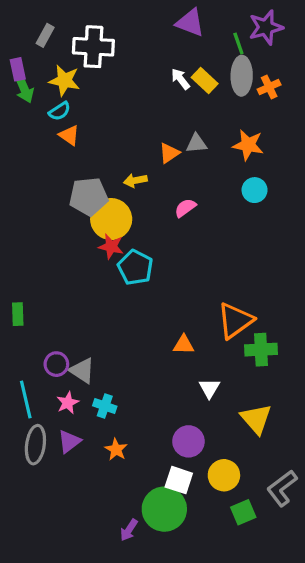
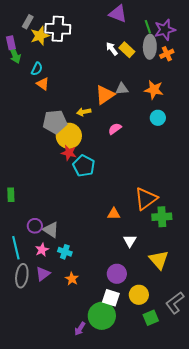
purple star: (266, 27) -> (165, 30), moved
yellow star: (64, 81) -> (40, 36), moved, turned -30
cyan semicircle: (60, 111) -> (37, 69), turned -32
orange triangle: (169, 153) -> (105, 95), size x1.5

